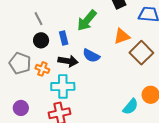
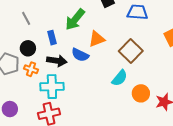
orange triangle: (122, 36) -> (97, 39), moved
black circle: (41, 40) -> (28, 48), moved
cyan semicircle: (130, 107) -> (120, 78), moved

